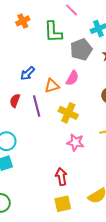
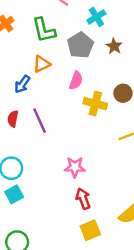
orange triangle: (52, 86) -> (42, 64), moved
yellow cross: (68, 113) -> (95, 104), moved
pink star: (75, 142) -> (75, 167), moved

